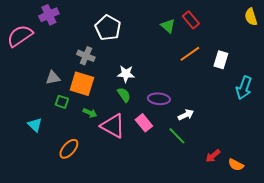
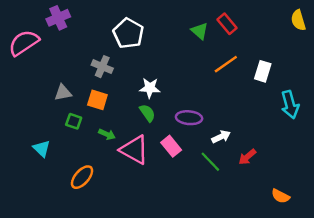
orange square: (82, 84) -> (97, 100), size x0.7
cyan arrow: (244, 88) -> (290, 105), turned -35
red arrow: (213, 156) -> (247, 157), moved

